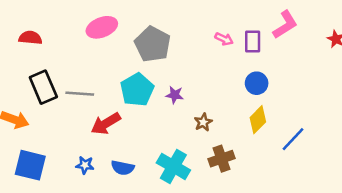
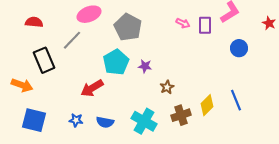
blue circle: (257, 83) -> (239, 48), moved
gray line: (80, 94) -> (72, 40), moved, turned -50
yellow diamond: (258, 120) -> (207, 105), moved
blue line: (293, 139) -> (236, 100), turned -65

